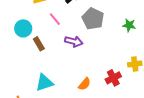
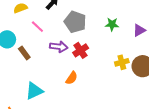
red cross: (113, 78) -> (81, 50), moved
orange semicircle: (85, 84) -> (72, 78), moved

